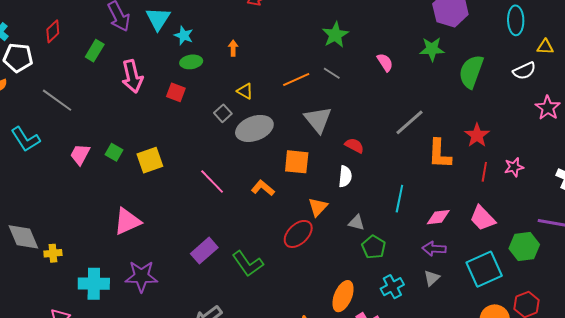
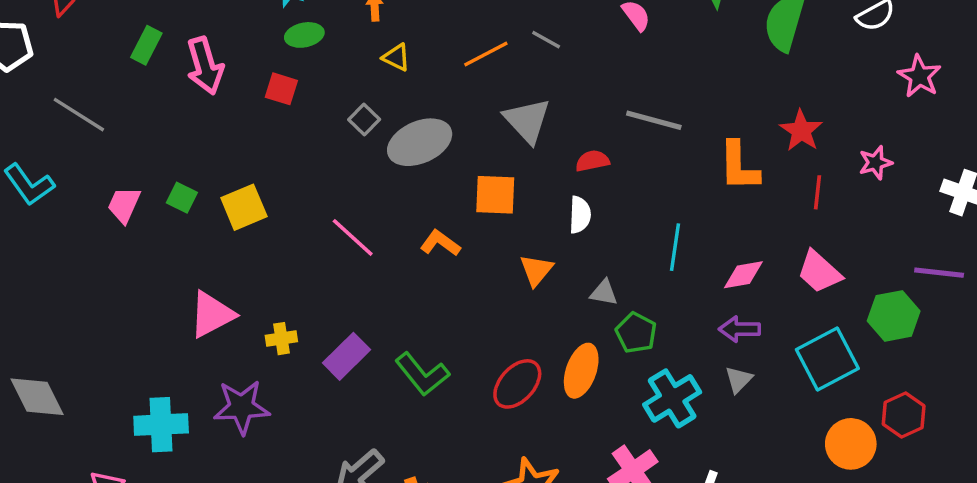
green rectangle: (95, 51) -> (146, 45), moved
yellow triangle: (245, 91) -> (396, 57), moved
gray line: (410, 122) -> (654, 120), moved, turned 60
red semicircle: (354, 145) -> (592, 161), turned -36
pink star: (514, 167) -> (875, 163), moved
red ellipse: (298, 234) -> (517, 384), moved
gray diamond: (23, 237) -> (37, 397), moved
yellow cross: (53, 253) -> (281, 339), moved
cyan cross: (392, 287) -> (672, 398), size x1.4
orange ellipse: (343, 296) -> (581, 371), moved

